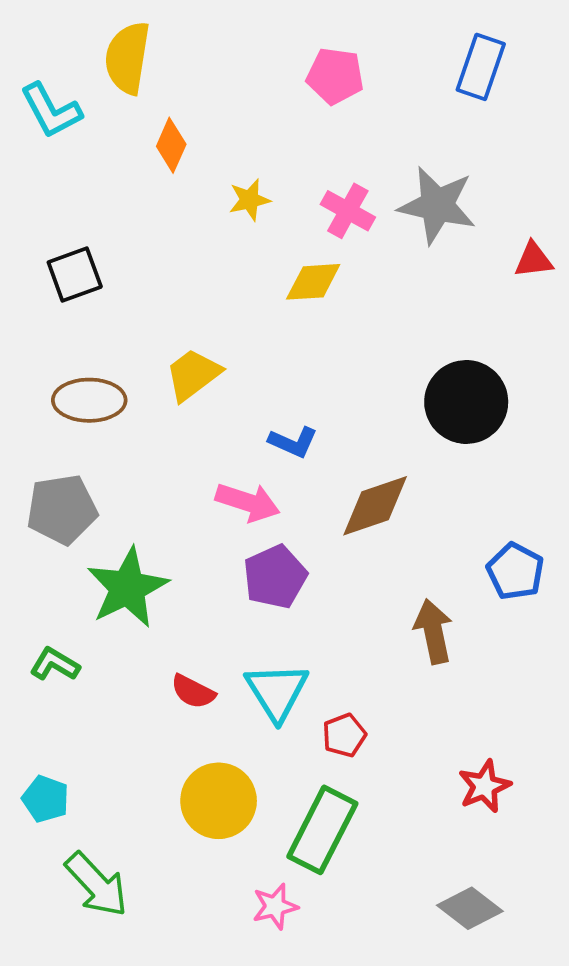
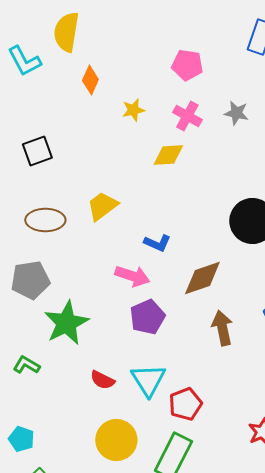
pink pentagon: (335, 76) -> (187, 65), moved
gray star: (437, 205) -> (236, 113), size x0.6
brown arrow: (433, 631) -> (222, 328), moved
red pentagon: (344, 735) -> (185, 404), size x1.4

